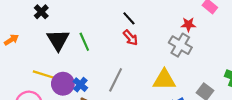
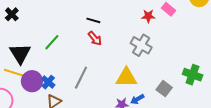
black line: (129, 18) -> (93, 20), turned -32
red star: (188, 24) -> (148, 16), moved
black triangle: (58, 40) -> (20, 54), moved
green line: (84, 42) -> (52, 42), turned 66

